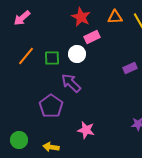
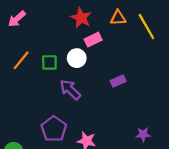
purple rectangle: (130, 68) -> (118, 81), moved
purple pentagon: (51, 106) -> (54, 129), moved

